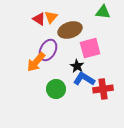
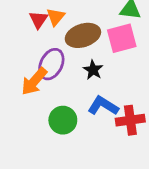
red triangle: (39, 19) -> (38, 20), turned 32
pink square: (90, 48) -> (122, 38), moved
black star: (77, 66) -> (93, 70), moved

